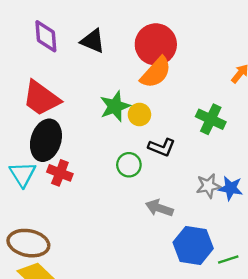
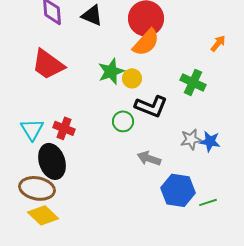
black ellipse: (46, 140) -> (52, 161), moved, turned -36
black L-shape: (162, 147) -> (151, 106), size x1.4

